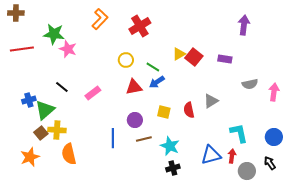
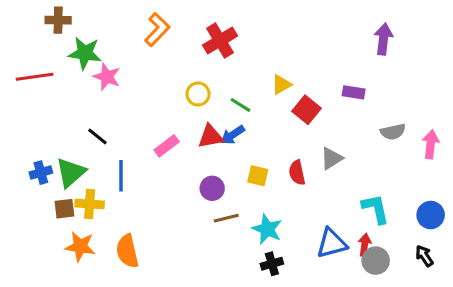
brown cross: (16, 13) -> (58, 20), moved
red square: (194, 57) -> (306, 110), moved
blue arrow: (157, 82) -> (233, 135), moved
pink rectangle: (93, 93) -> (167, 146), moved
blue cross: (29, 100) -> (41, 173), moved
brown square: (41, 133) -> (64, 209), turned 32
blue line: (113, 138) -> (121, 176), moved
orange semicircle: (69, 154) -> (127, 251), moved
orange star: (30, 157) -> (80, 246), moved, turned 30
gray circle: (247, 171) -> (376, 261), moved

